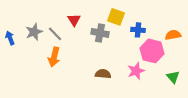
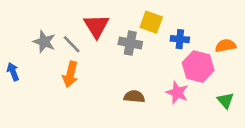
red triangle: (74, 20) -> (96, 26), size x1.5
gray star: (34, 32) -> (44, 42), turned -30
blue arrow: (10, 38) -> (13, 72), moved
pink star: (136, 71) -> (177, 93), turned -30

